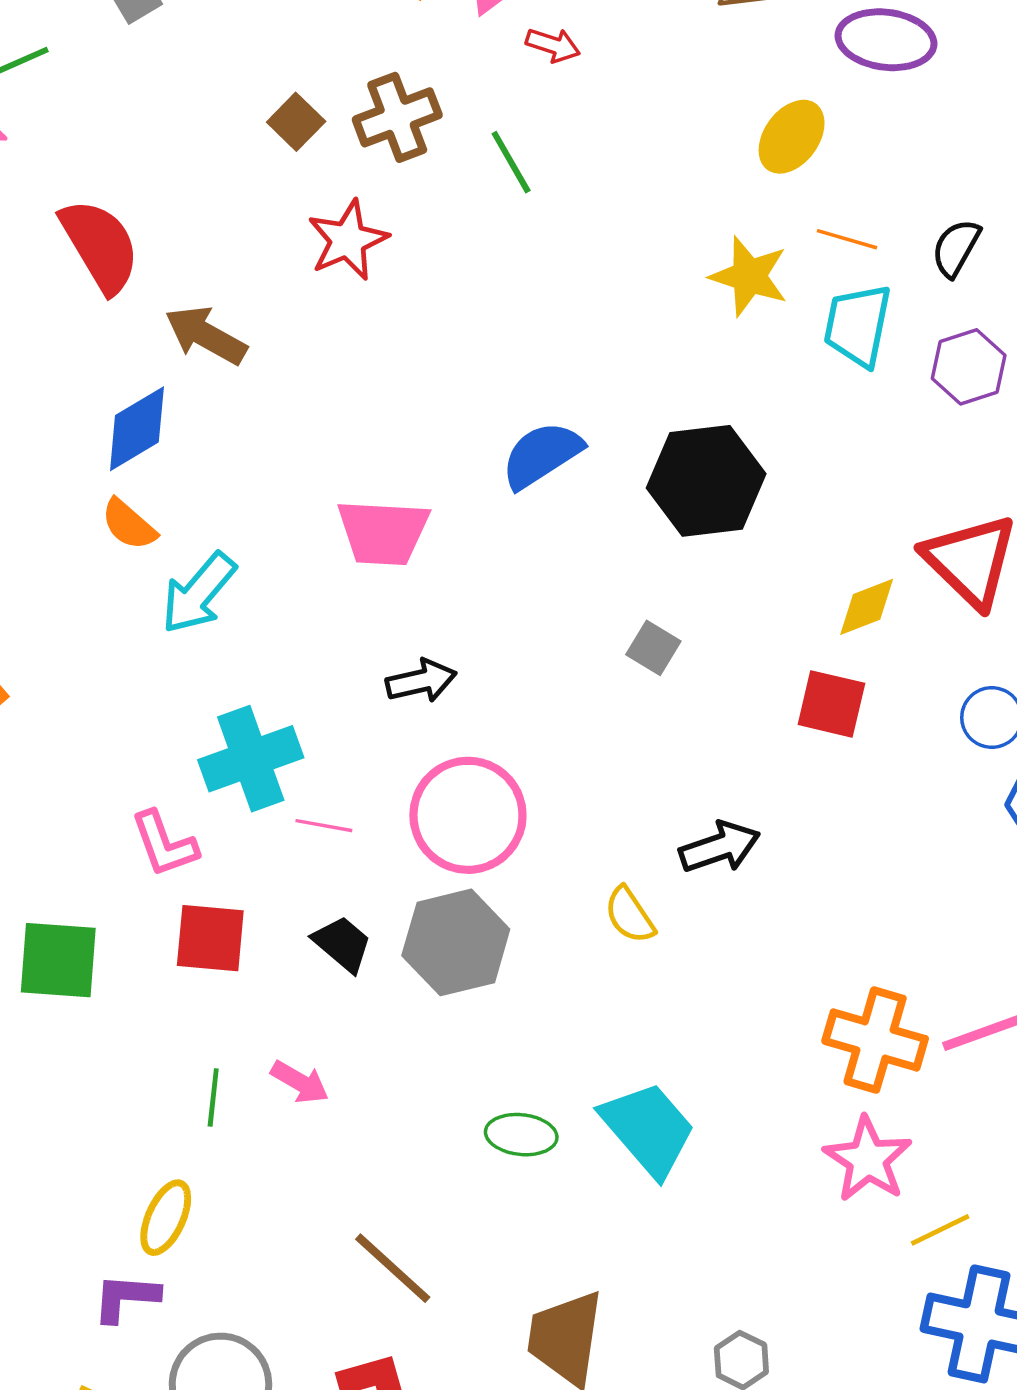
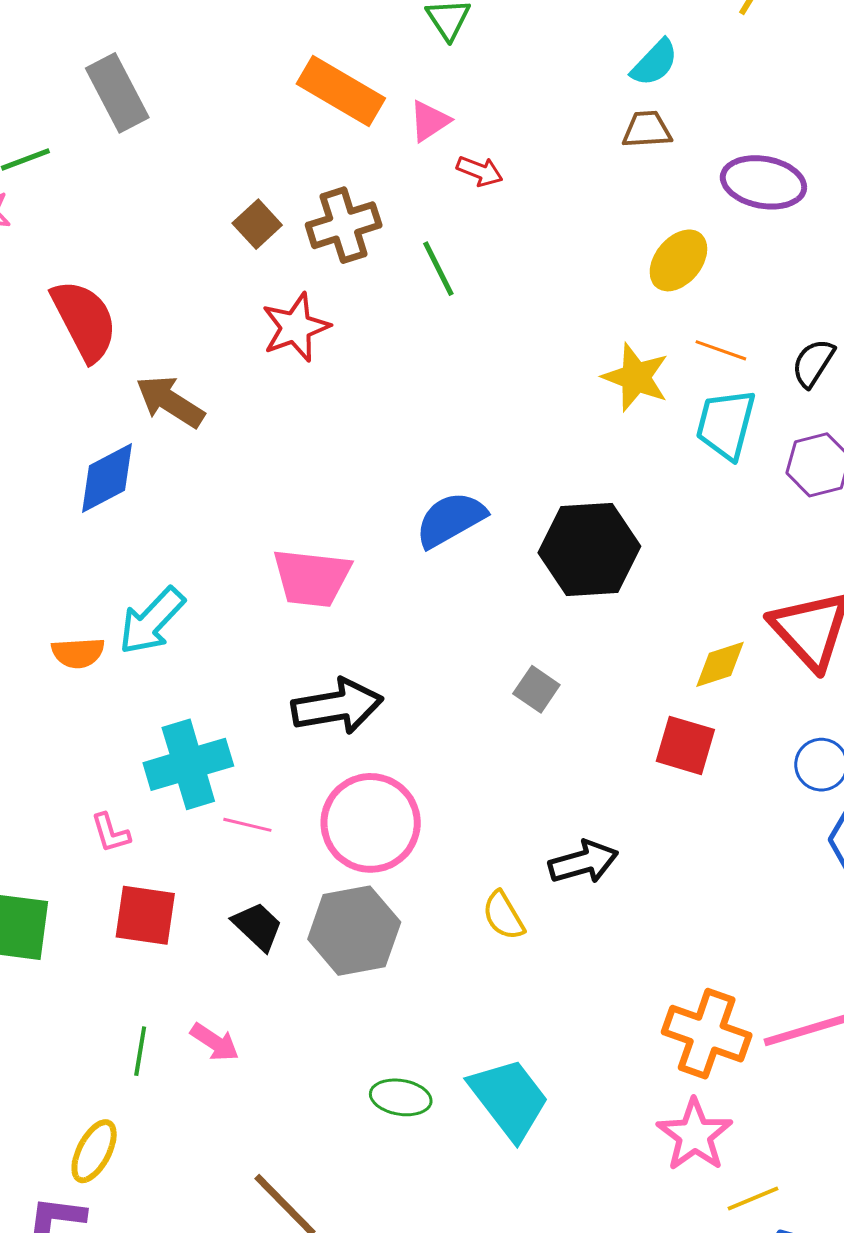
orange semicircle: (129, 525) -> (78, 653), moved, turned -48
black arrow: (421, 681) -> (337, 706), size x1.5
pink L-shape: (164, 844) -> (111, 833), size x0.7

